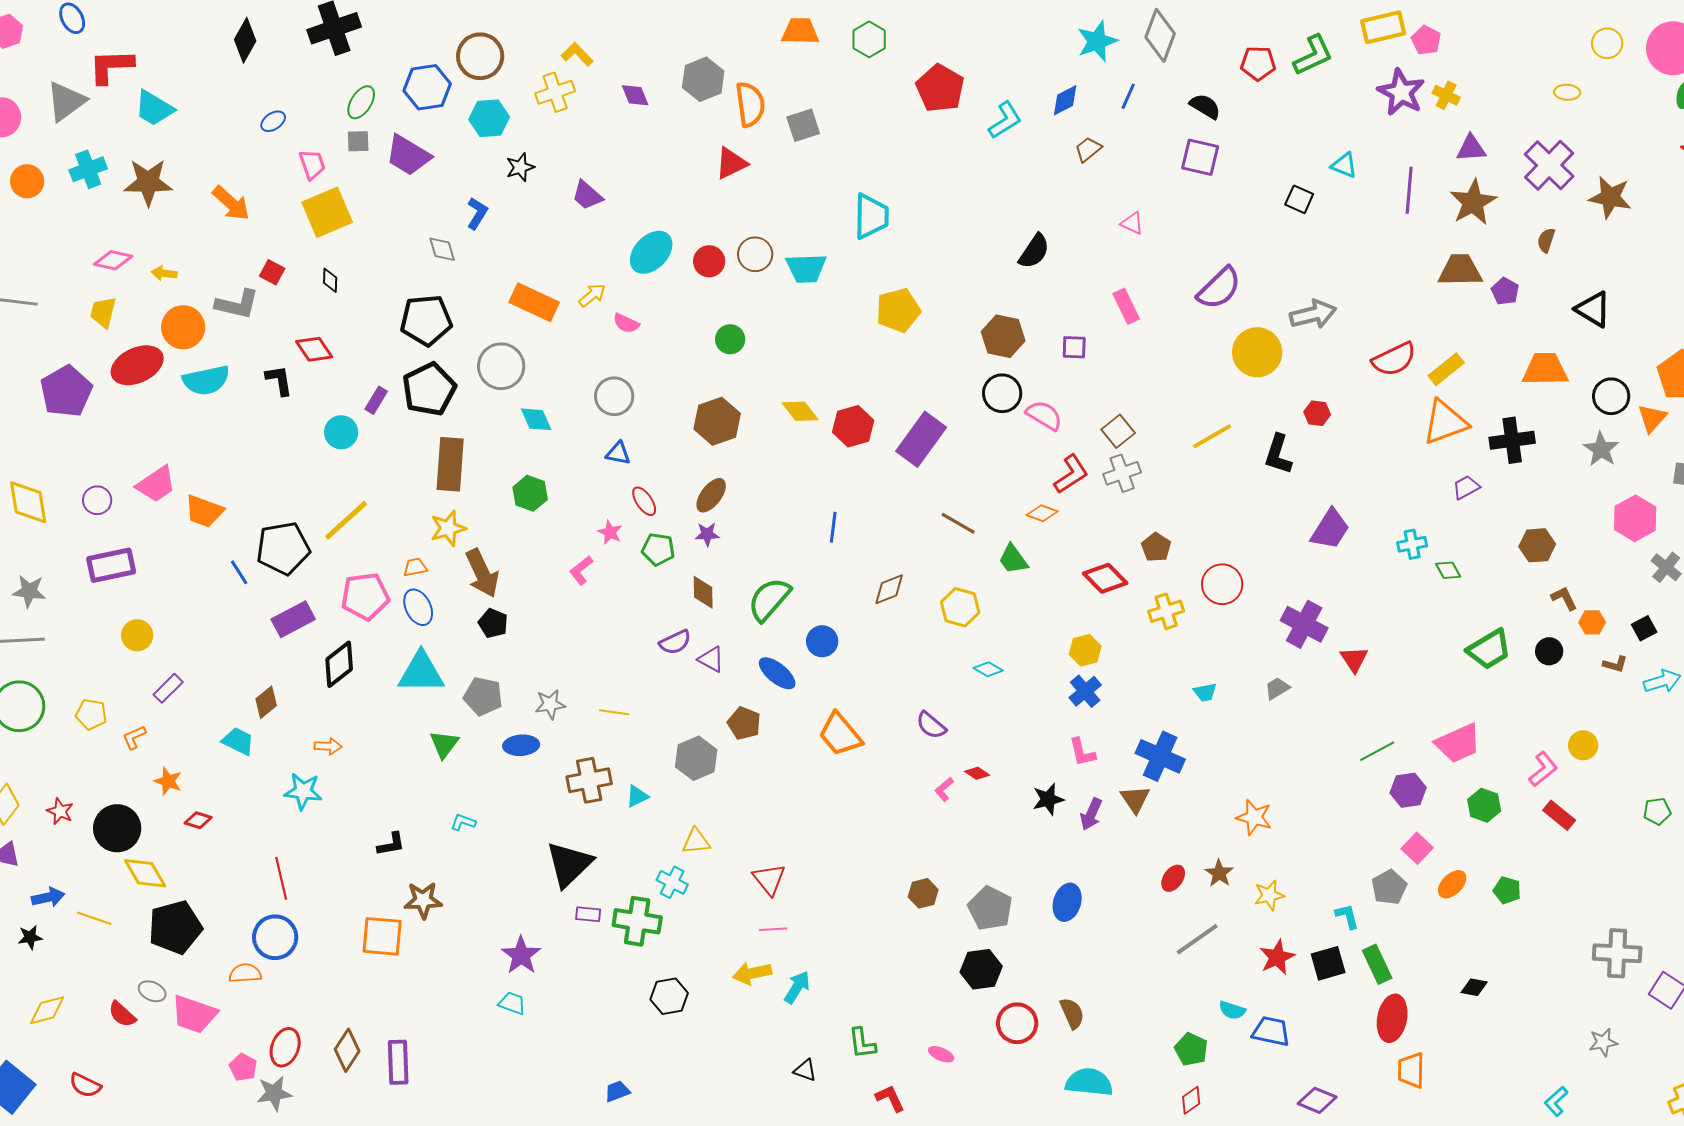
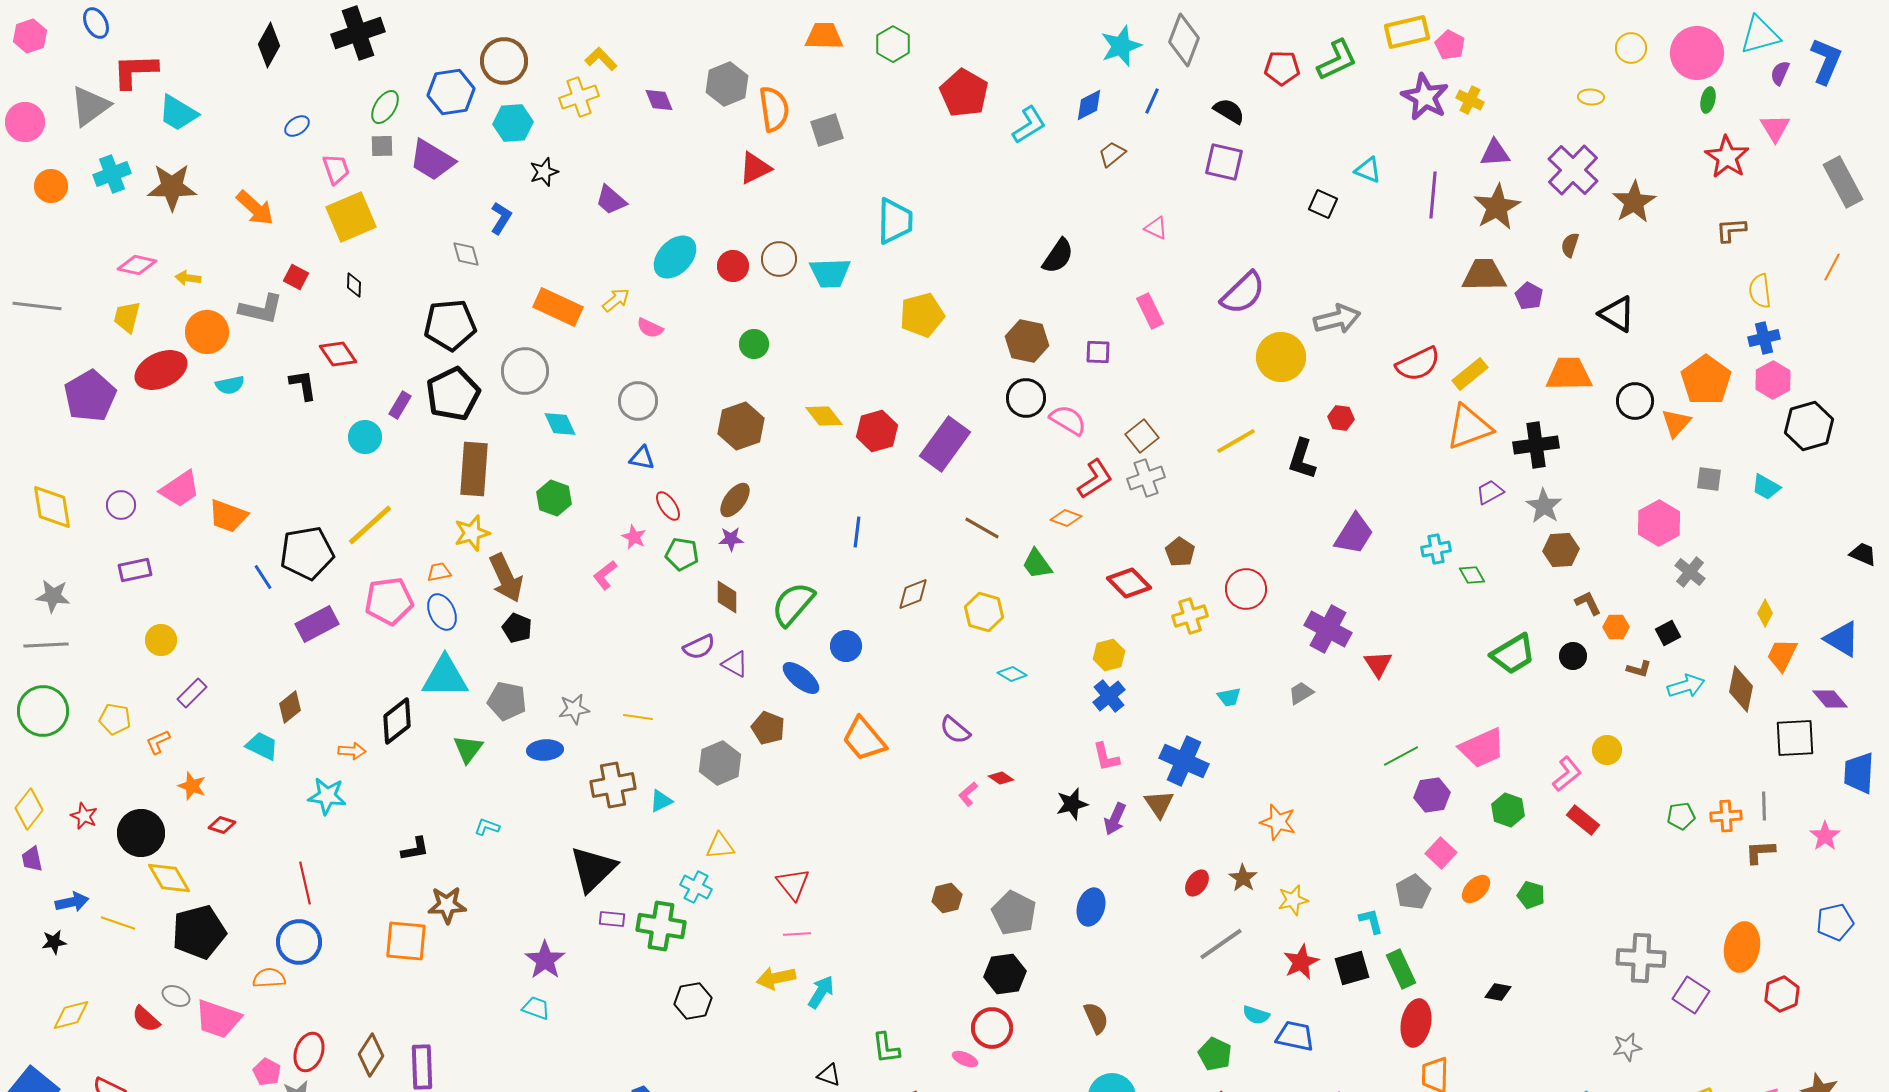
brown star: (1610, 197) -> (1634, 202), turned 30
cyan semicircle: (206, 380) -> (230, 385), size x0.6
gray star: (1601, 449) -> (1544, 506), moved
purple rectangle: (111, 565) -> (135, 570), size x0.7
black diamond: (339, 664) -> (397, 721), moved
red circle: (1017, 1023) -> (992, 1028), moved

